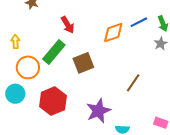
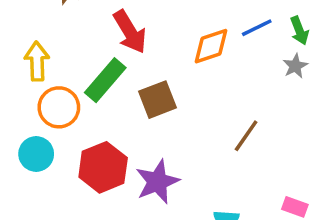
red arrow: (68, 25) -> (130, 32), size x1.4
yellow arrow: (15, 42) -> (37, 61), size x1.5
purple star: (98, 111) -> (157, 182), moved

